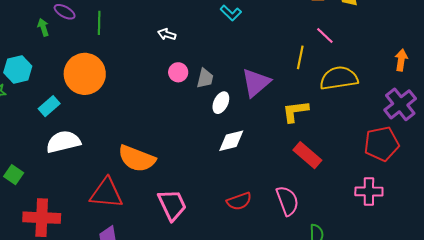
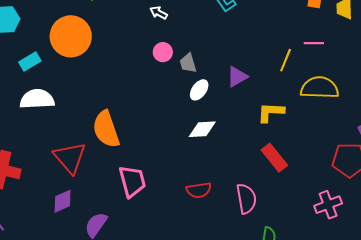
pink line: (325, 35) -> (314, 43), turned -54
gray trapezoid: (205, 78) -> (188, 63), turned 140
purple triangle: (256, 83) -> (237, 77), size x0.7
orange semicircle: (137, 159) -> (106, 129), turned 39
pink cross: (369, 191) -> (328, 205), turned -32
red triangle: (106, 193) -> (70, 158), turned 33

